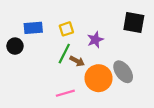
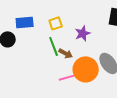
green line: (64, 54) -> (54, 46), turned -48
pink line: (65, 93) -> (68, 77), moved

